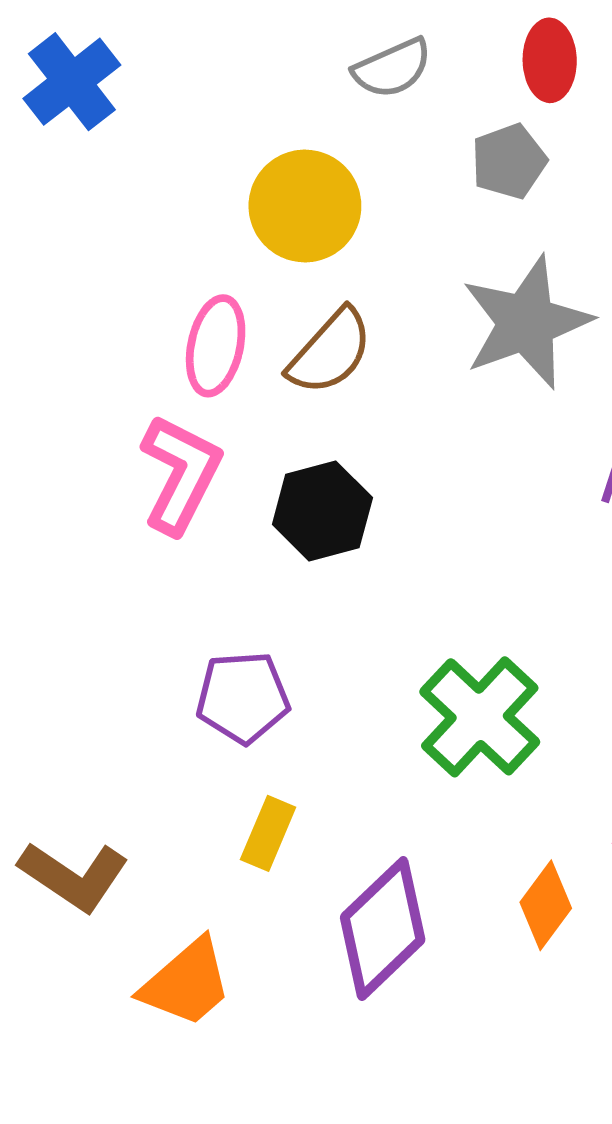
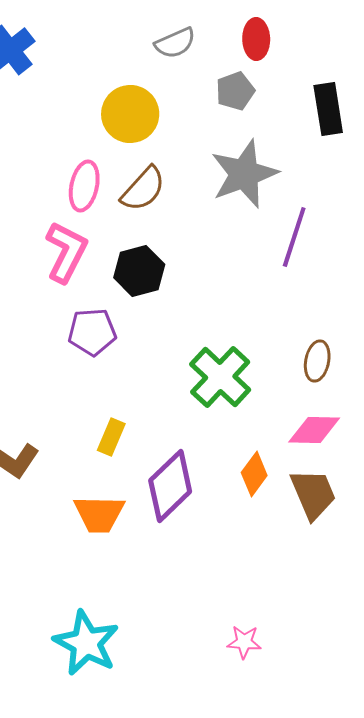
purple pentagon: (243, 697) -> (92, 332), moved
orange trapezoid: (186, 983) -> (99, 514), moved, turned 42

